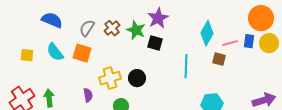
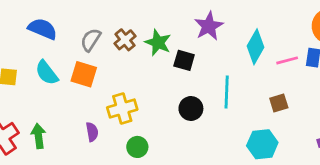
purple star: (158, 18) -> (209, 26), moved
brown square: (219, 59) -> (279, 103), moved, turned -32
black circle: (137, 78) -> (191, 109), moved

